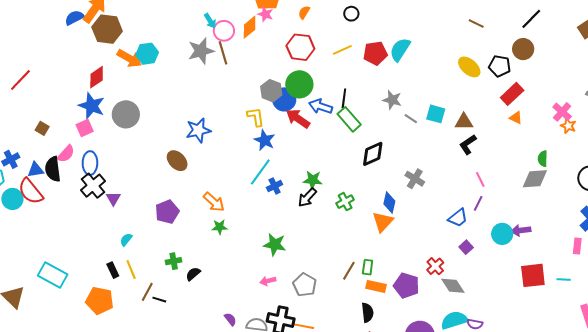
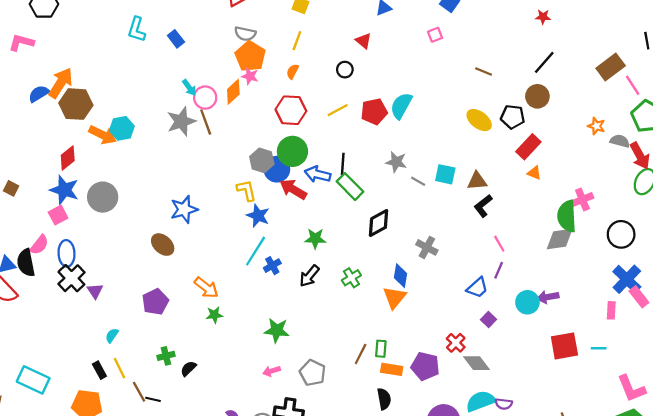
pink cross: (562, 112) -> (582, 199), moved, turned 30
orange star: (568, 126) -> (596, 126), moved
brown square: (42, 128) -> (11, 188), moved
green semicircle: (543, 159) -> (567, 216), size x1.8
green star: (313, 180) -> (315, 239), moved
brown line: (147, 292) -> (139, 392), turned -54

